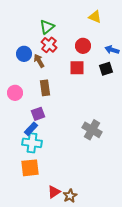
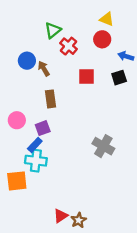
red cross: (49, 45) -> (68, 46), moved
red circle: (83, 46) -> (102, 39), moved
pink circle: (15, 93) -> (17, 120), moved
orange square: (30, 168) -> (17, 181), moved

